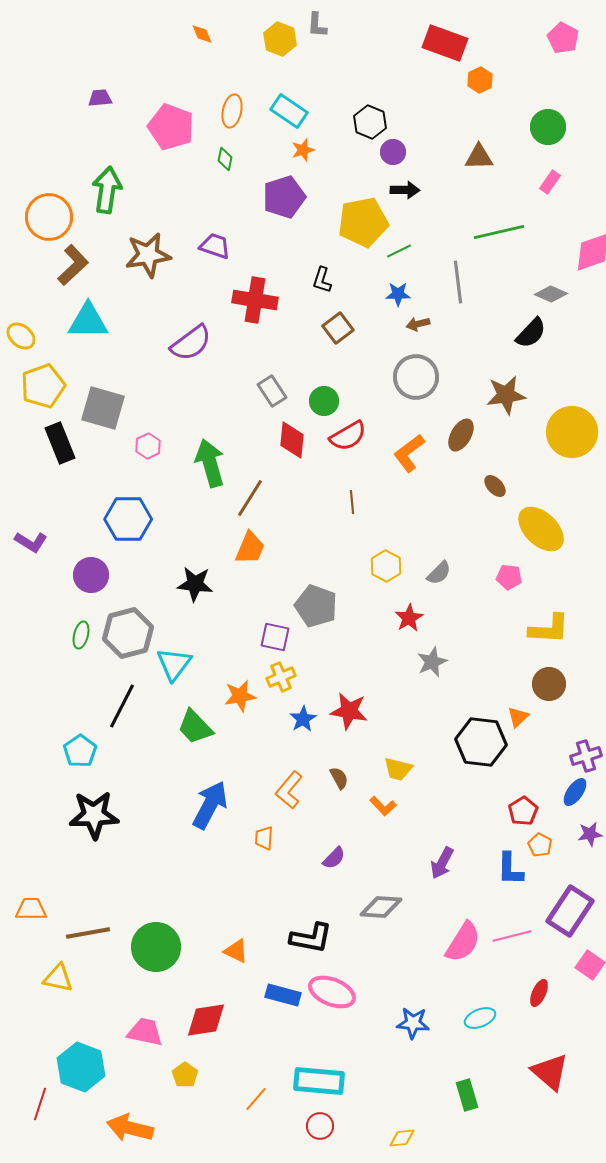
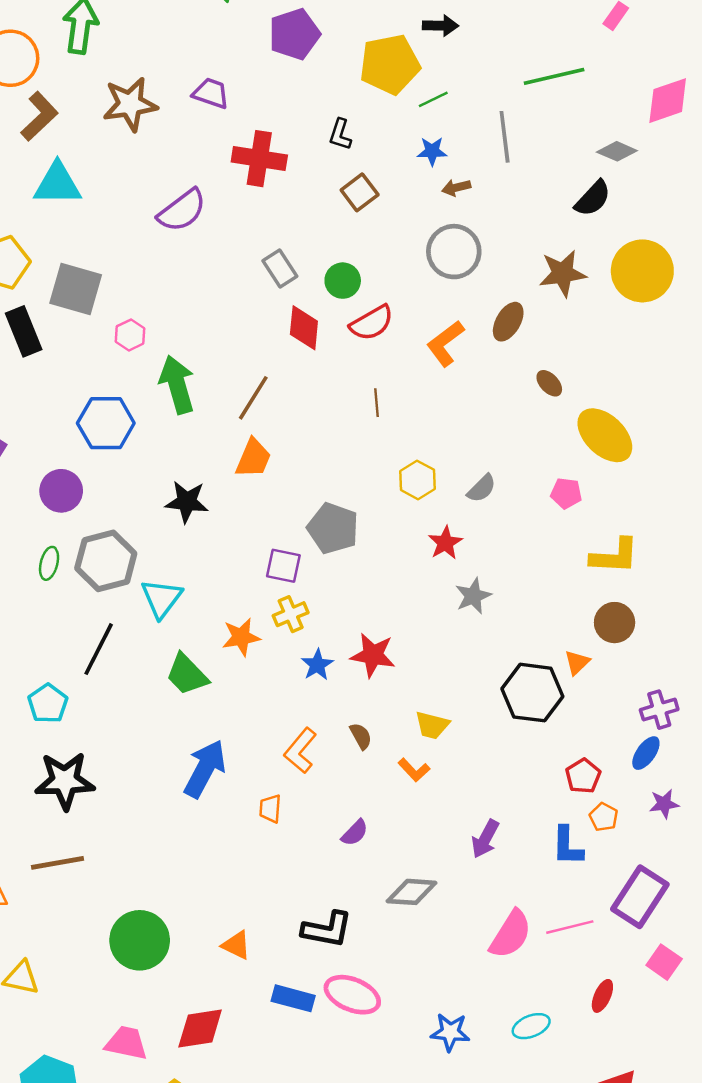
yellow circle: (572, 432) -> (642, 271), moved
green arrow: (210, 463) -> (177, 384), moved
brown line: (88, 933) -> (57, 863), moved

